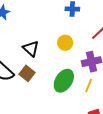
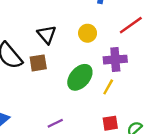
brown square: (27, 73) -> (38, 63), turned 35

